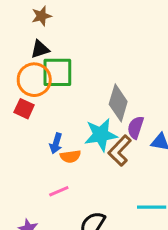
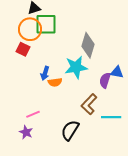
purple semicircle: (136, 127) -> (105, 80), moved
brown L-shape: (120, 151) -> (89, 104), moved
pink line: (59, 191) -> (33, 114), moved

